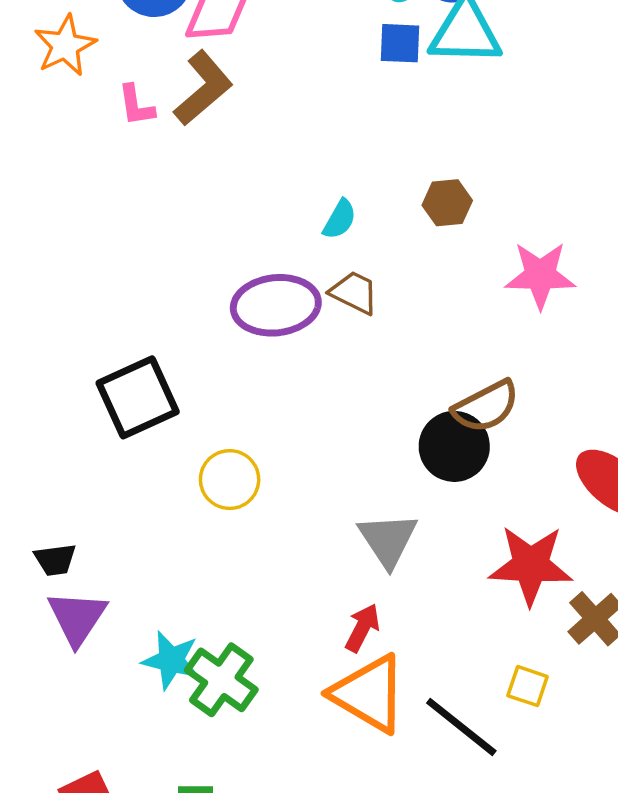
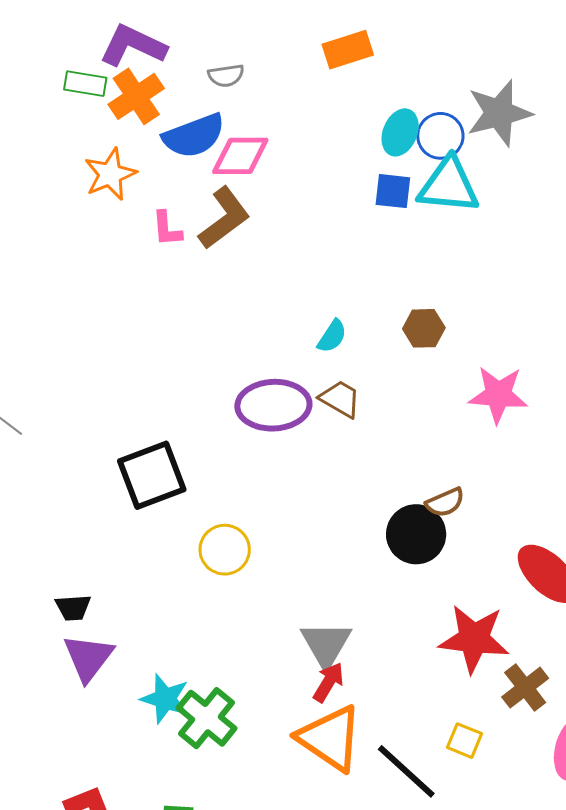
brown semicircle: (486, 406) -> (445, 502), size x0.7
gray triangle: (388, 540) -> (326, 644), moved

